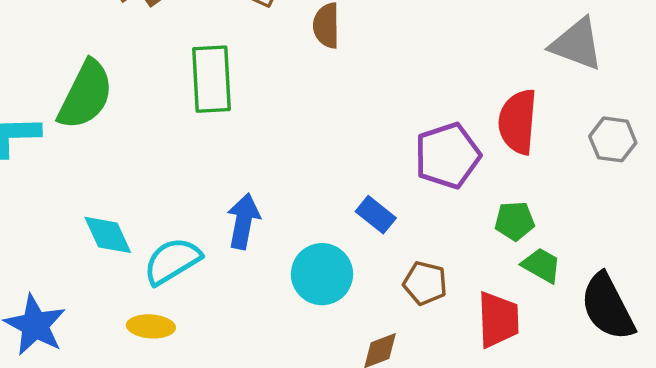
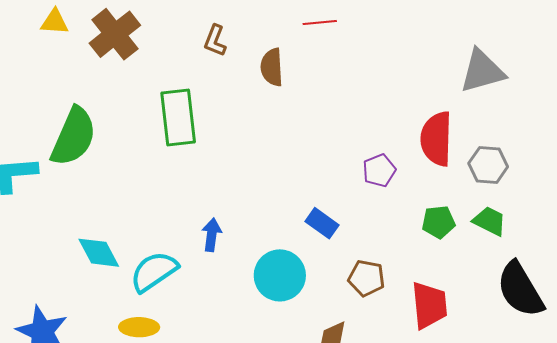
gray triangle: (577, 44) -> (482, 71), turned -33
gray hexagon: (613, 139) -> (488, 165), moved
purple pentagon: (447, 156) -> (379, 170), size x0.6
blue arrow: (243, 221) -> (212, 235), size x0.7
green trapezoid: (541, 265) -> (490, 221), moved

